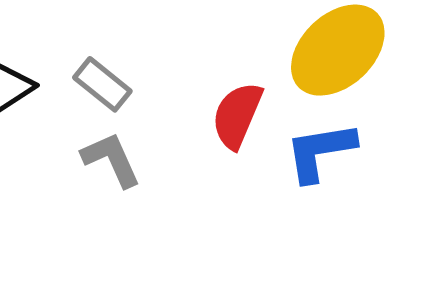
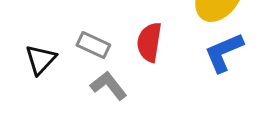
red semicircle: (237, 115) -> (149, 42), moved

